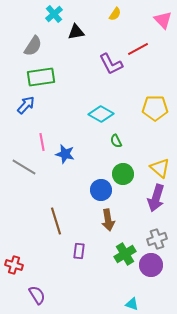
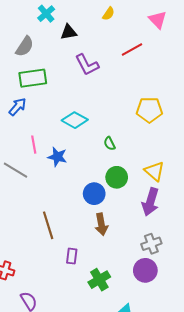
purple L-shape: (111, 64) -> (87, 65), moved
cyan diamond: (101, 114) -> (75, 120), moved
green cross: (125, 254) -> (99, 280), moved

